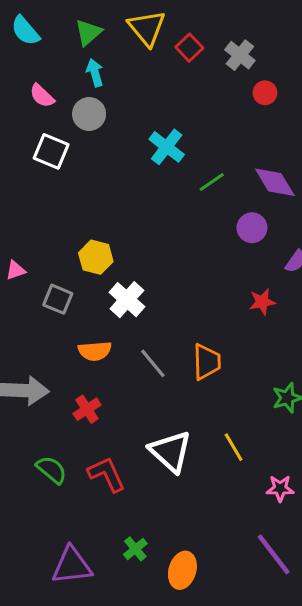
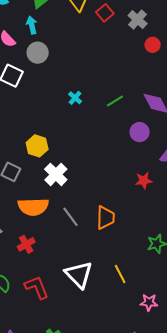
cyan arrow: (95, 73) -> (32, 25), moved
cyan cross: (167, 147) -> (75, 98), moved, size x0.6
orange semicircle: (95, 351) -> (33, 207), size x1.4

